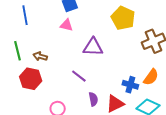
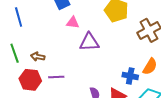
pink triangle: (66, 25) -> (73, 23), moved
purple line: (79, 76) -> (56, 77), moved, turned -35

